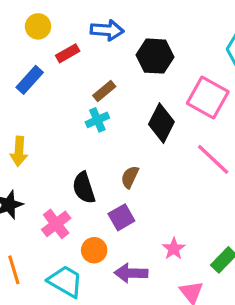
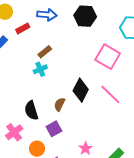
black hexagon: (155, 56) -> (85, 16), moved
black diamond: (161, 123) -> (81, 90), moved

